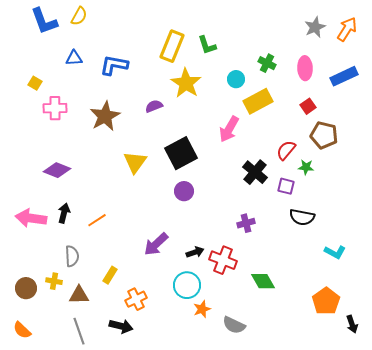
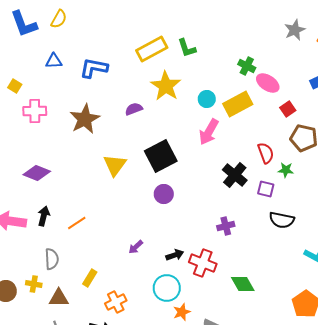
yellow rectangle: (172, 46) -> (152, 49), turned 40
pink ellipse: (305, 68) -> (268, 83), moved, turned -55
cyan circle: (236, 79) -> (207, 99), moved
red semicircle: (286, 150) -> (266, 153), turned 120
purple arrow: (156, 244) -> (136, 247), size x0.6

